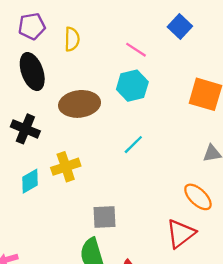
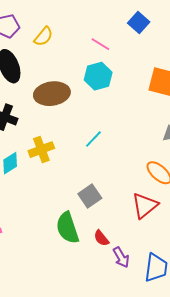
yellow semicircle: (72, 39) -> (43, 37), turned 40
cyan line: (133, 145) -> (93, 139), moved
gray square: (104, 217) -> (90, 196), moved, turned -30

